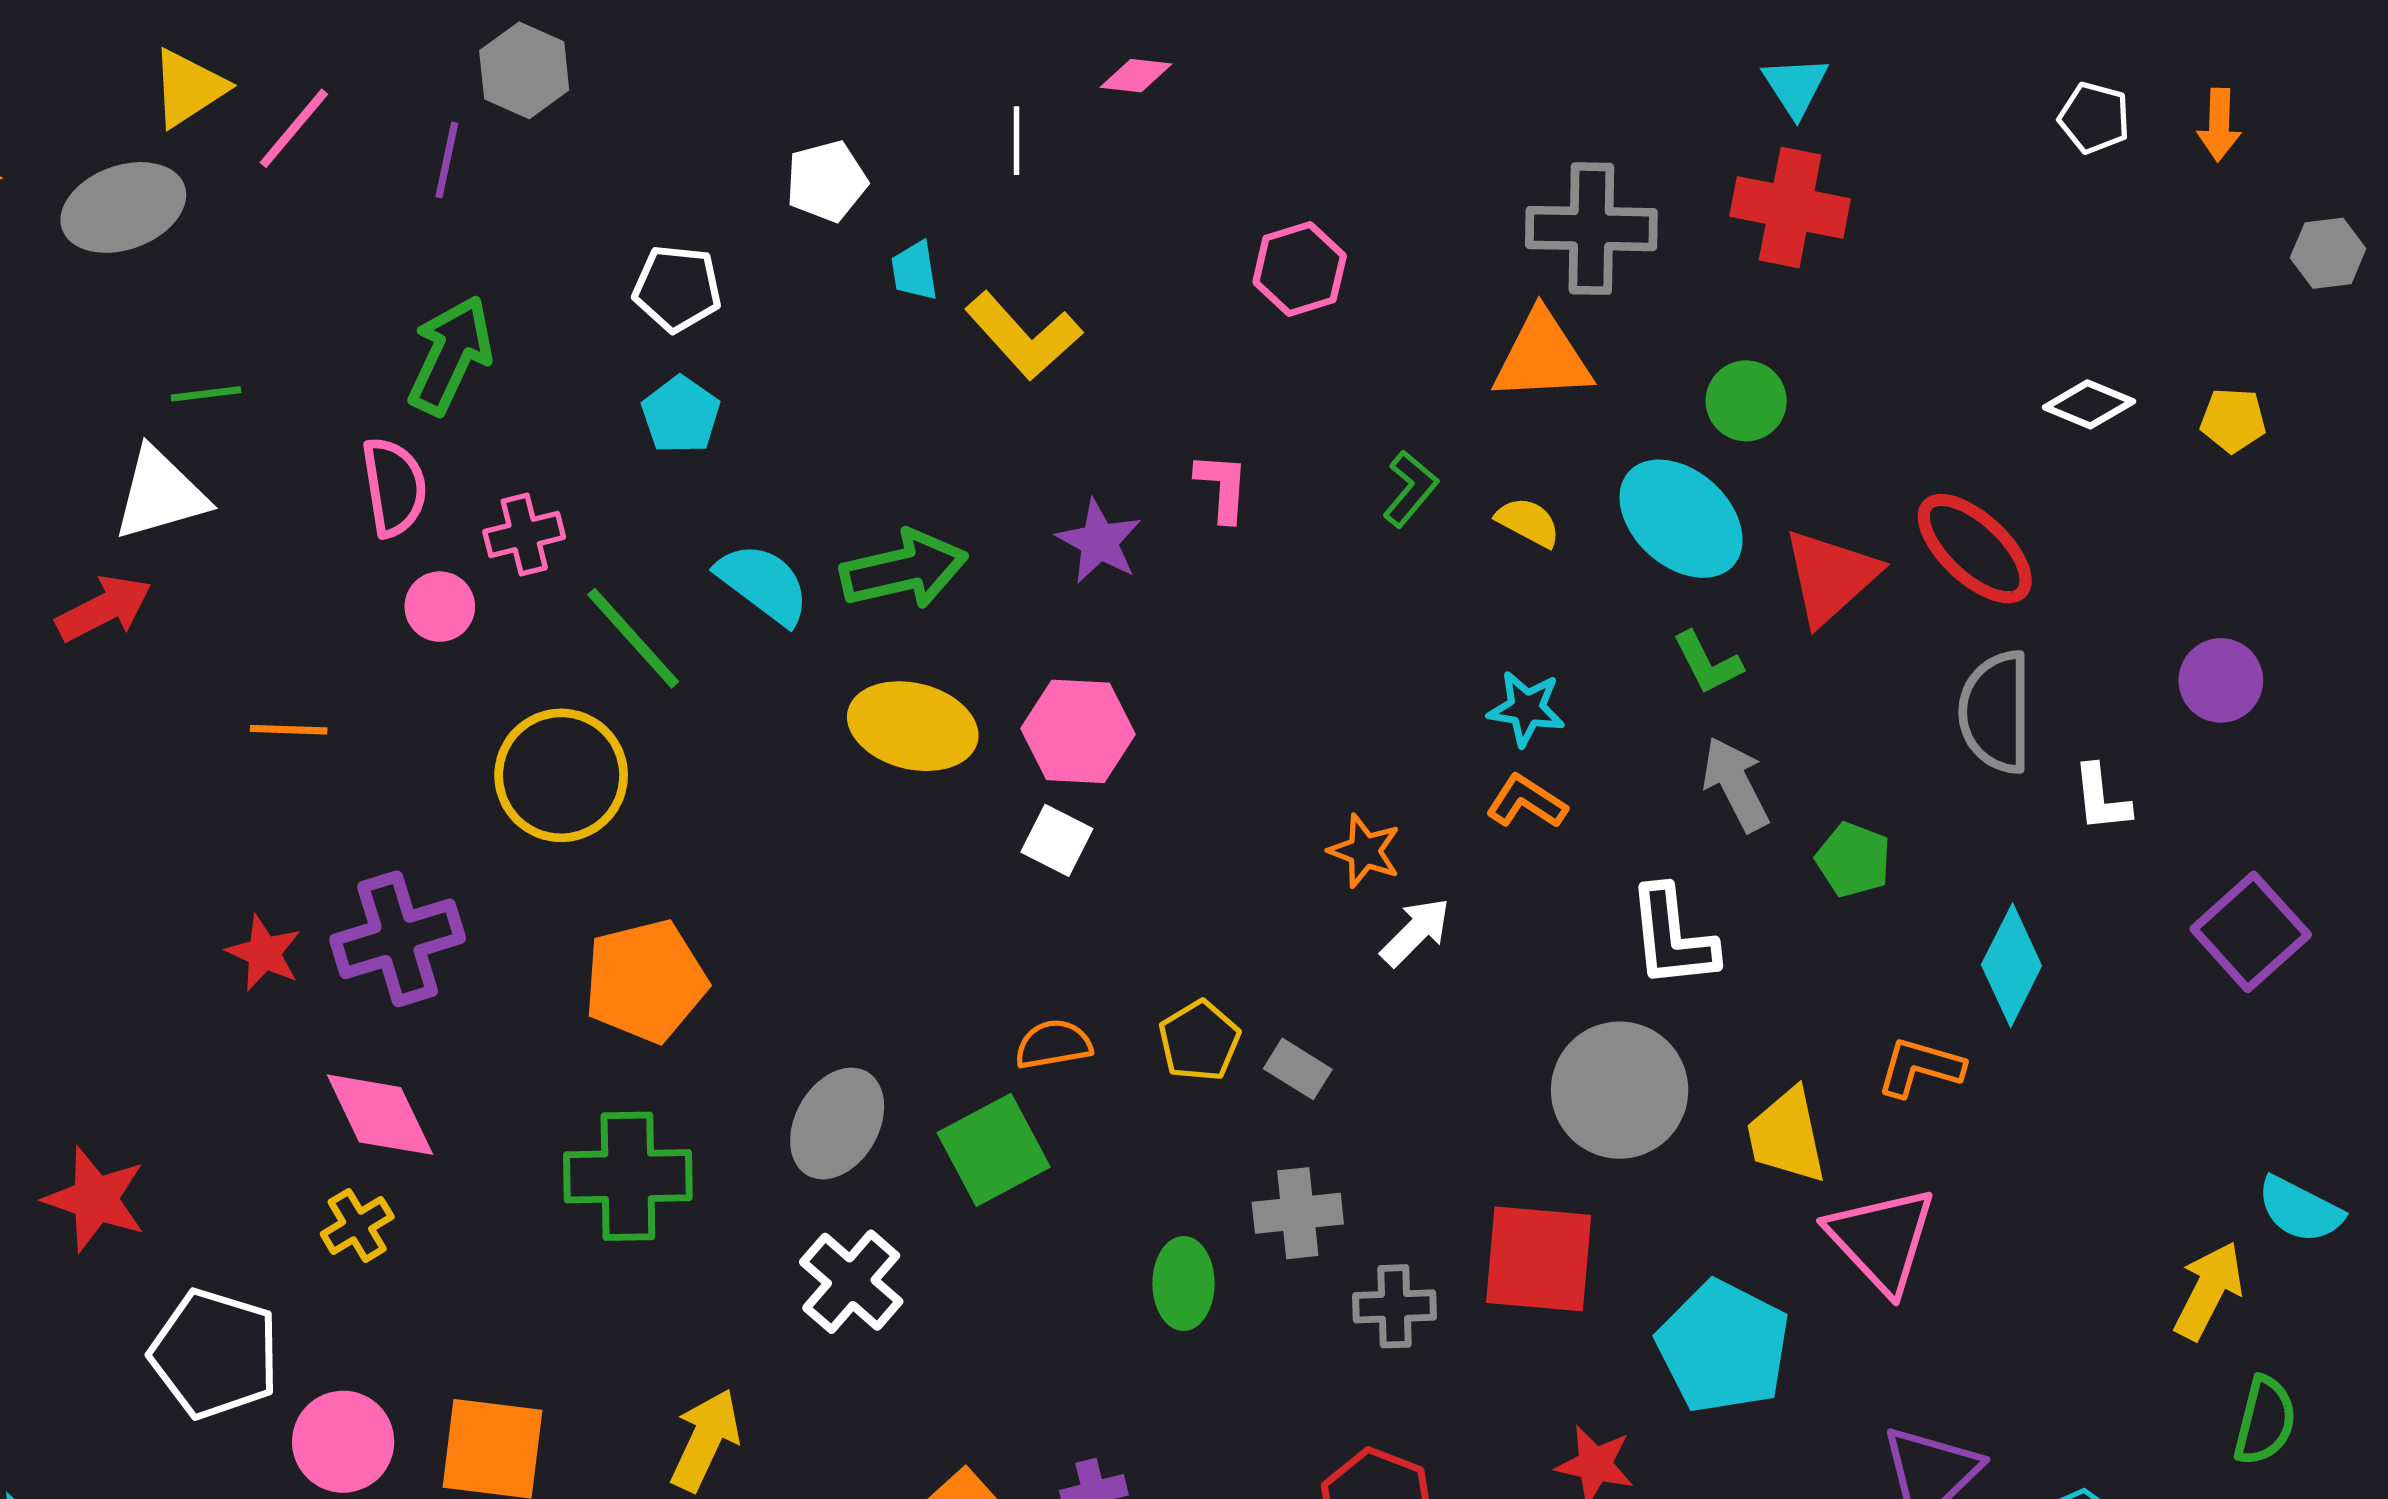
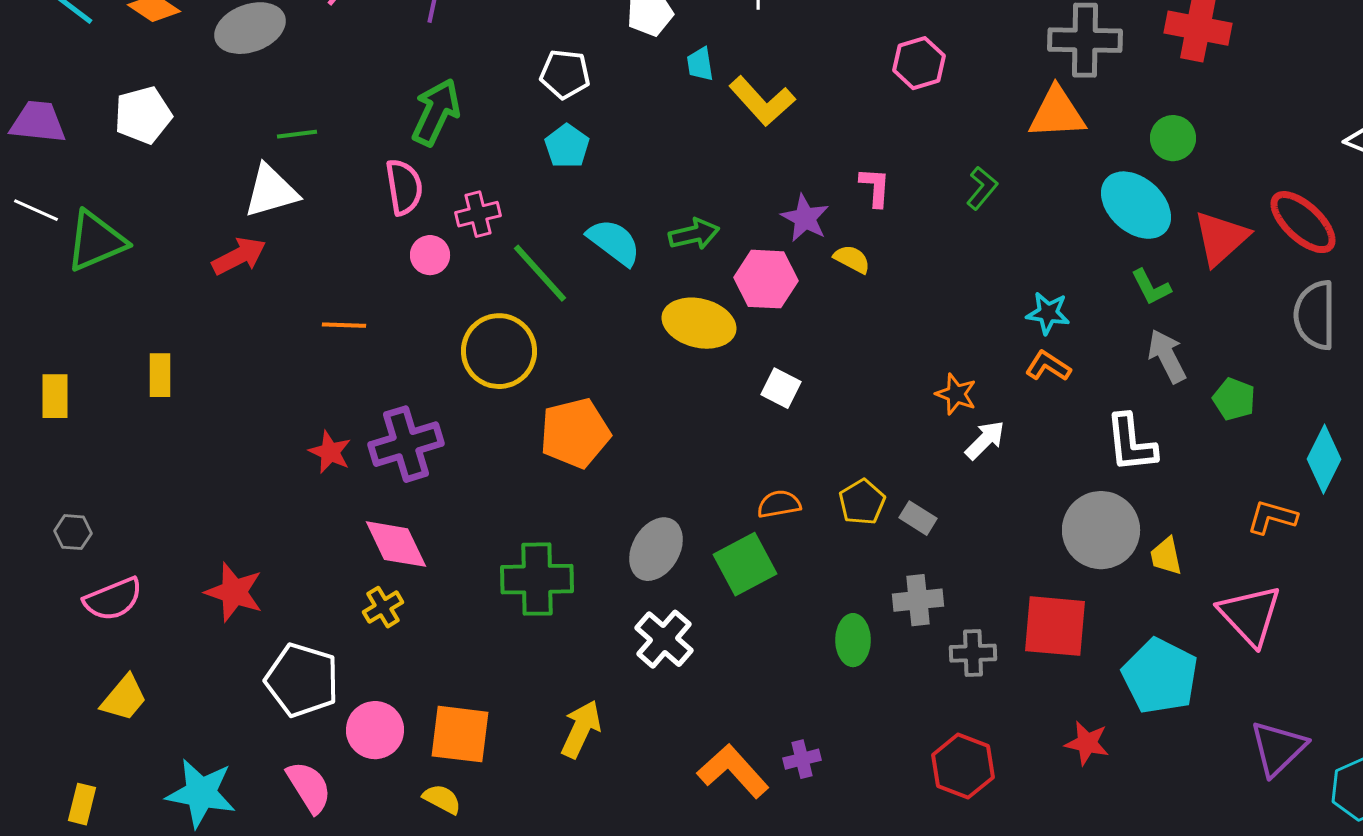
yellow semicircle: (1528, 522) -> (852, 259), moved
green arrow: (904, 570) -> (694, 234), size x0.7
pink hexagon: (1078, 731) -> (766, 279), moved
orange pentagon: (645, 981) -> (575, 433), moved
yellow trapezoid: (1787, 1136) -> (1166, 556), moved, size x0.7

